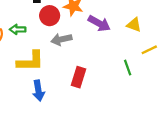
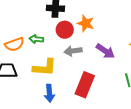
purple arrow: (99, 23) -> (105, 51), moved
red rectangle: (78, 77) -> (85, 85), size x1.4

